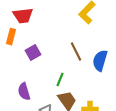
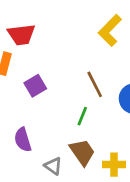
green line: (60, 80) -> (82, 116), moved

